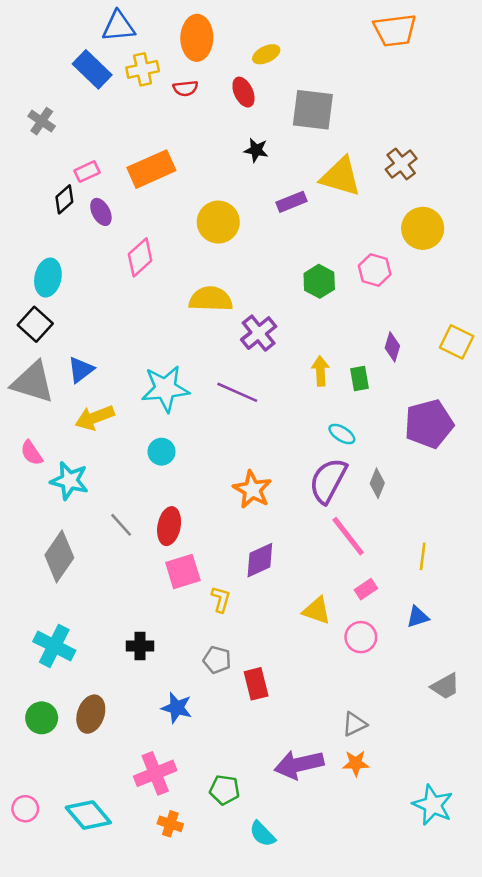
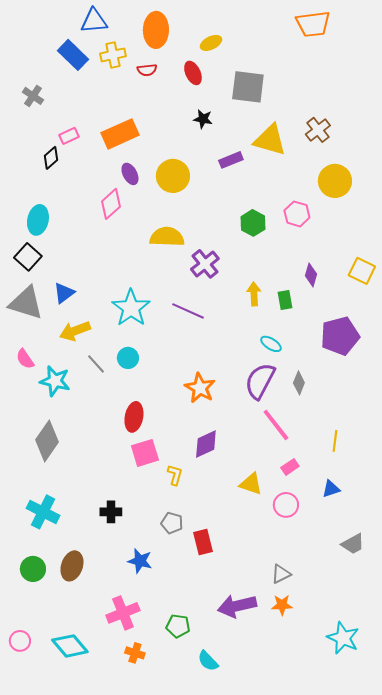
purple ellipse: (101, 212) -> (130, 174), moved
cyan star: (165, 389) -> (131, 308), turned -30
gray line: (121, 525) -> (96, 364), moved

